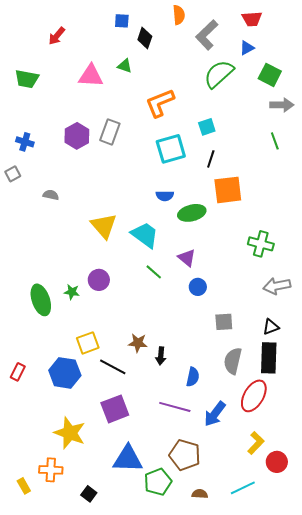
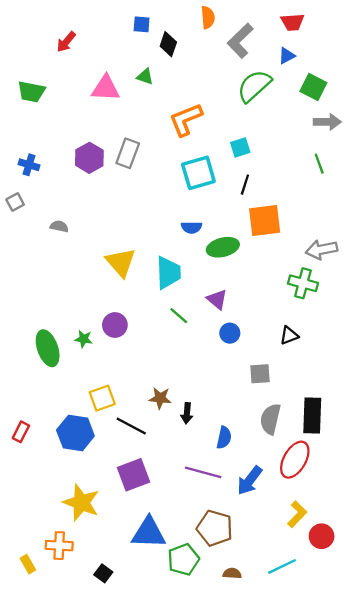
cyan trapezoid: (145, 235) -> (168, 273), turned 52
gray arrow: (277, 286) -> (322, 250), moved
black triangle: (271, 327) -> (289, 335), moved

